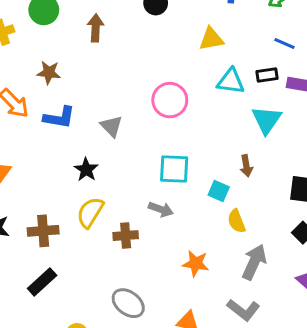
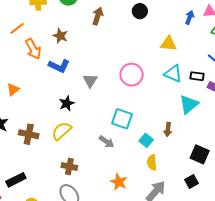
brown cross: (126, 236) -> (69, 167), moved
black rectangle: (42, 282) -> (16, 180), moved

